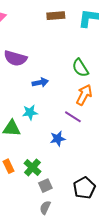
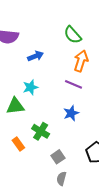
blue star: (58, 139) -> (71, 113), moved
green cross: (32, 167) -> (41, 131), moved

